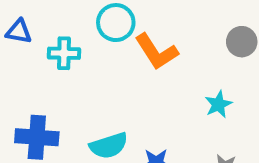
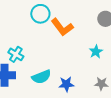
cyan cross: (64, 53) -> (16, 54), moved, turned 35

